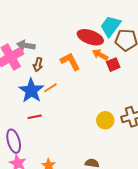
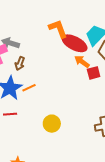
orange L-shape: (70, 62) -> (58, 29), moved
yellow circle: (105, 120) -> (52, 124), moved

